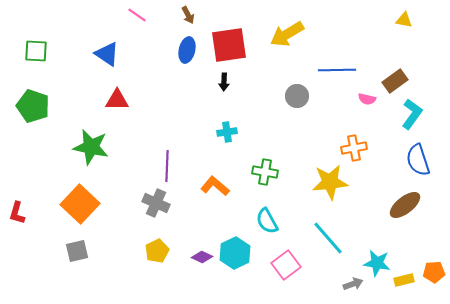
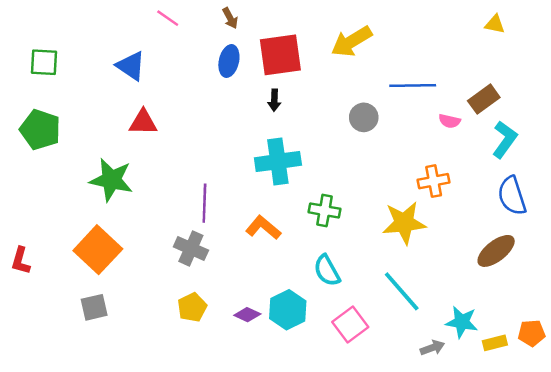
cyan cross: (227, 132) -> (278, 161), size x1.8

